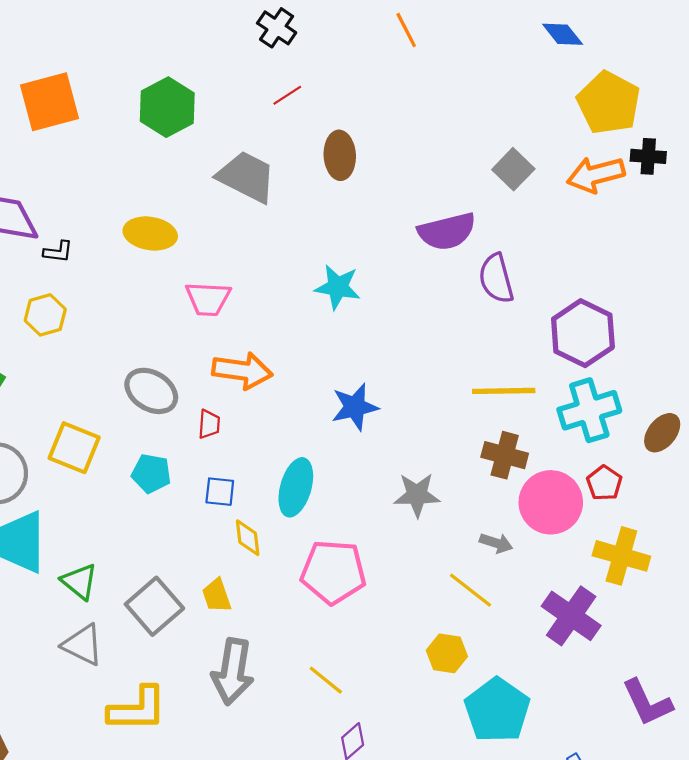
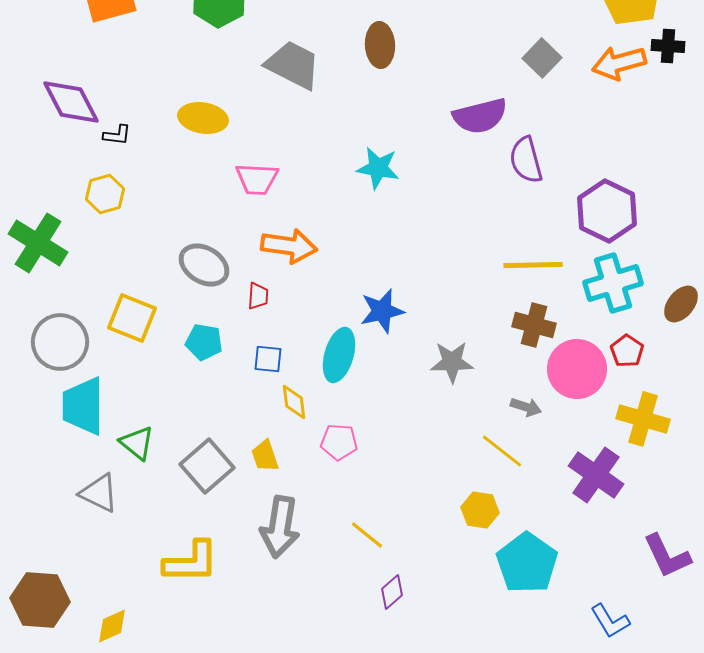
blue star: (355, 407) -> (382, 311), moved
pink pentagon: (333, 572) -> (339, 442), moved, size x0.6
gray triangle: (83, 645) -> (99, 493), moved

